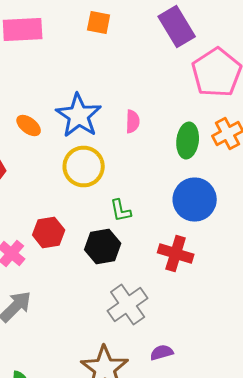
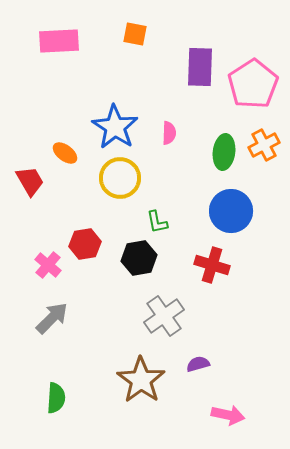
purple rectangle: (177, 26) -> (200, 67), moved, turned 33
orange ellipse: (29, 126) -> (65, 153), moved

